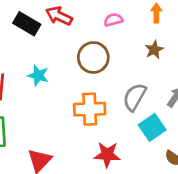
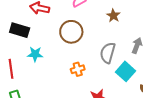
black rectangle: (27, 24) -> (20, 30), moved
orange cross: (90, 109) -> (78, 69), size x0.6

